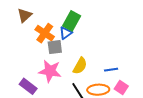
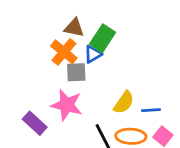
brown triangle: (25, 15) -> (74, 28), moved, turned 49
yellow semicircle: (80, 66) -> (124, 102), moved

